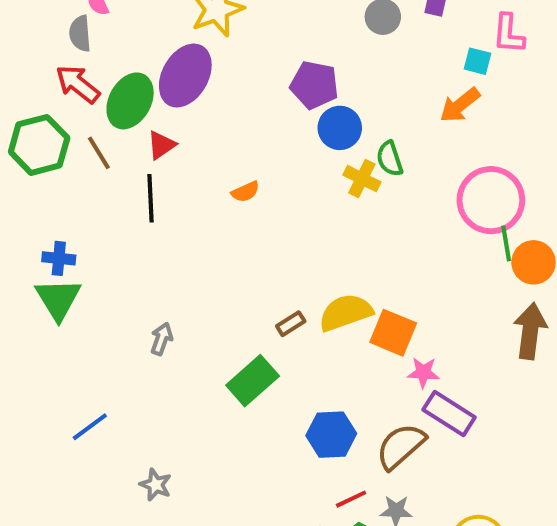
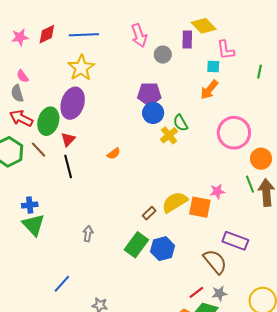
purple pentagon: (314, 85) -> (149, 94), moved
yellow cross: (362, 179) -> (169, 135), turned 36
green line: (506, 243) -> (250, 184), moved
pink star: (423, 372) -> (217, 191), moved
blue hexagon: (331, 435) -> (163, 249), moved
brown semicircle: (401, 446) -> (215, 262), turned 104

